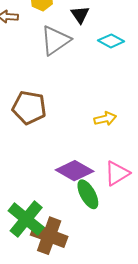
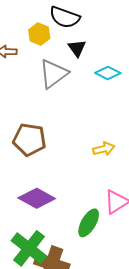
purple diamond: (75, 171) -> (37, 198), moved
green ellipse: (88, 194) -> (89, 223), turned 60

